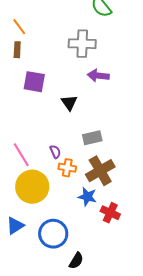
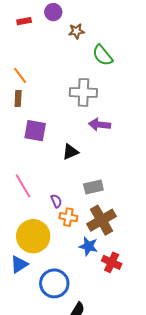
black triangle: (69, 103) -> (70, 152), turned 42
pink line: (21, 155) -> (23, 186), moved
blue triangle: (15, 226) -> (19, 264), moved

